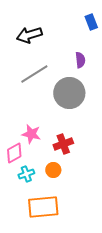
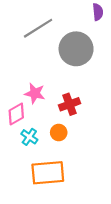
purple semicircle: (80, 60) -> (98, 12), moved
cyan cross: (26, 174) -> (29, 137), turned -35

